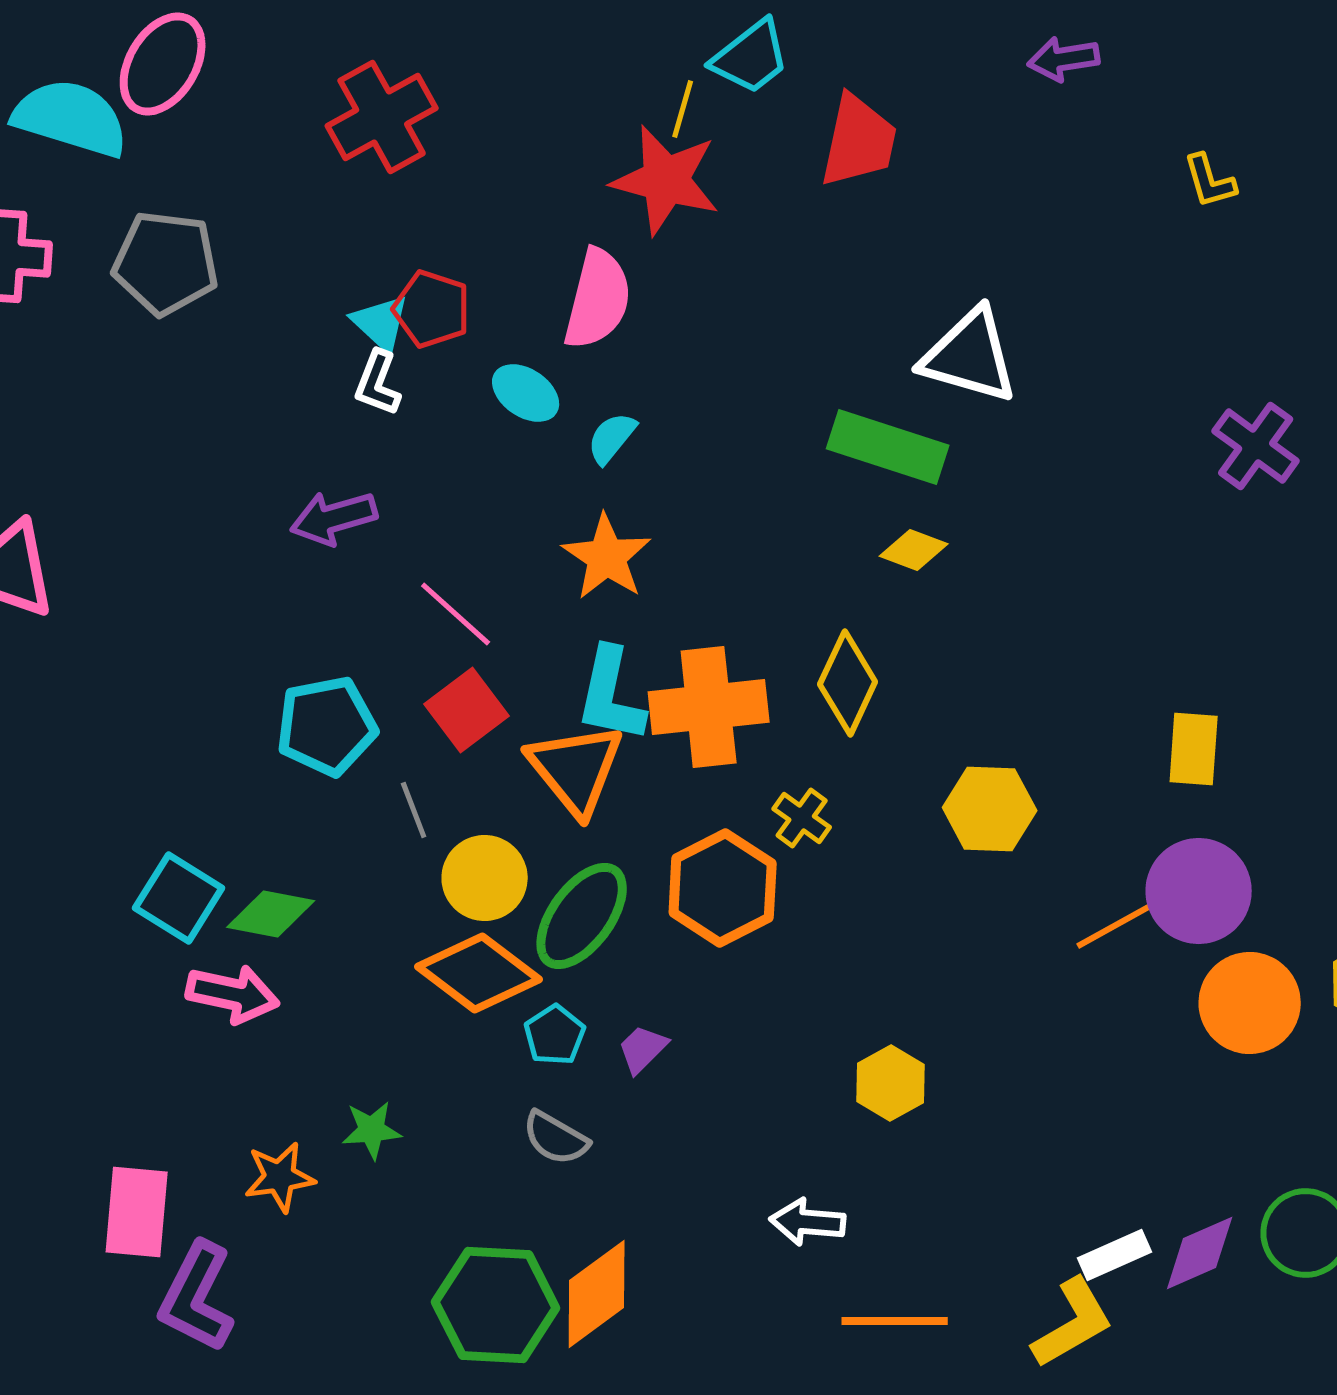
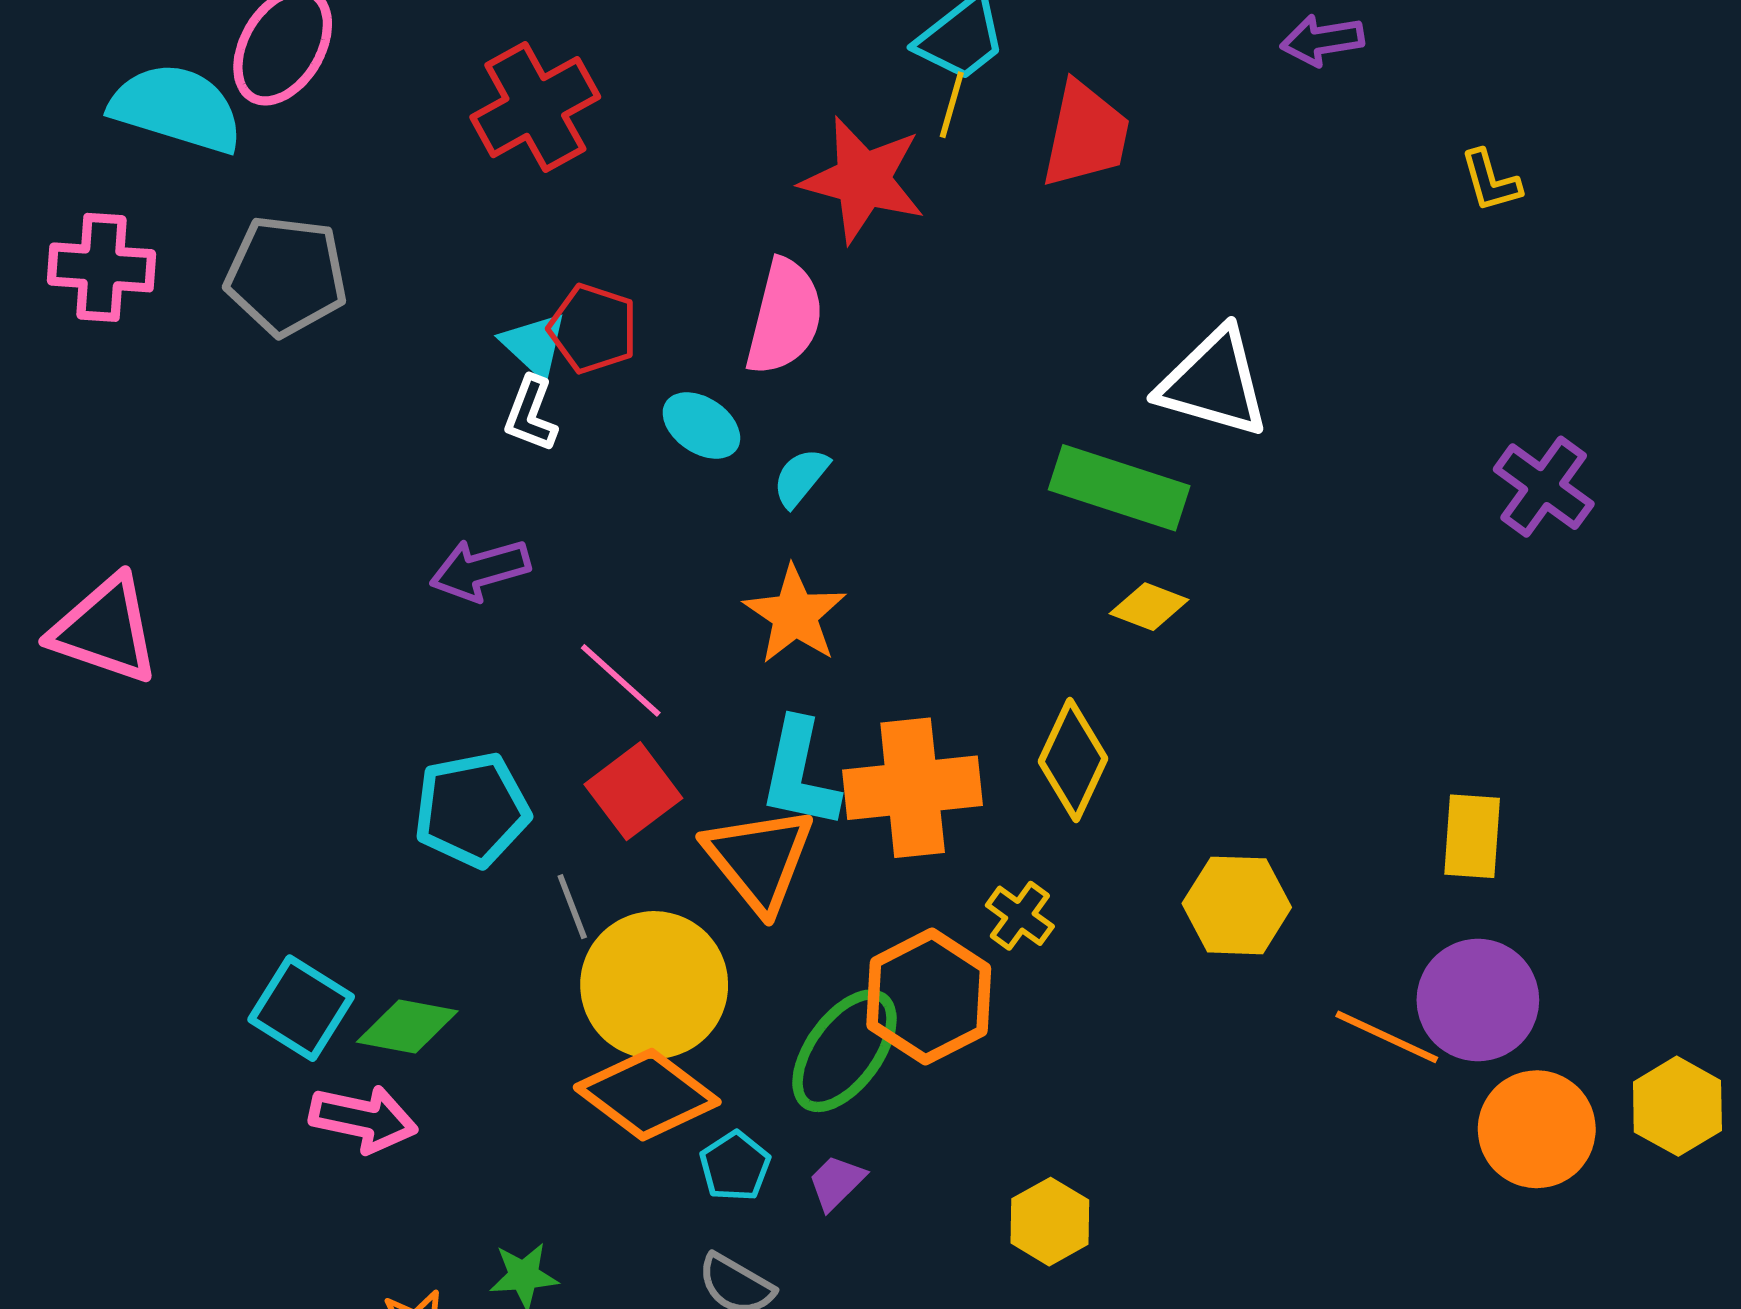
yellow line: (683, 109) -> (952, 105), moved
yellow circle: (485, 878) -> (654, 985), size x1.5
green ellipse: (582, 916) -> (845, 1051), moved
orange line: (1120, 923) -> (1387, 1037), turned 54
yellow hexagon: (891, 1083) -> (1050, 1222), moved

